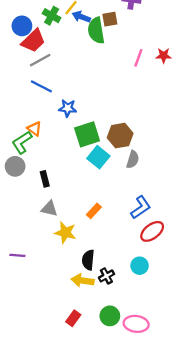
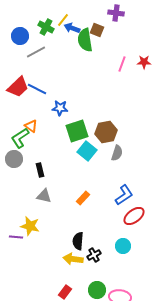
brown square: (110, 19) -> (97, 30), turned 32
red trapezoid: (33, 41) -> (18, 87), moved
gray line: (40, 60) -> (36, 52), moved
yellow star: (65, 233) -> (30, 226), moved

